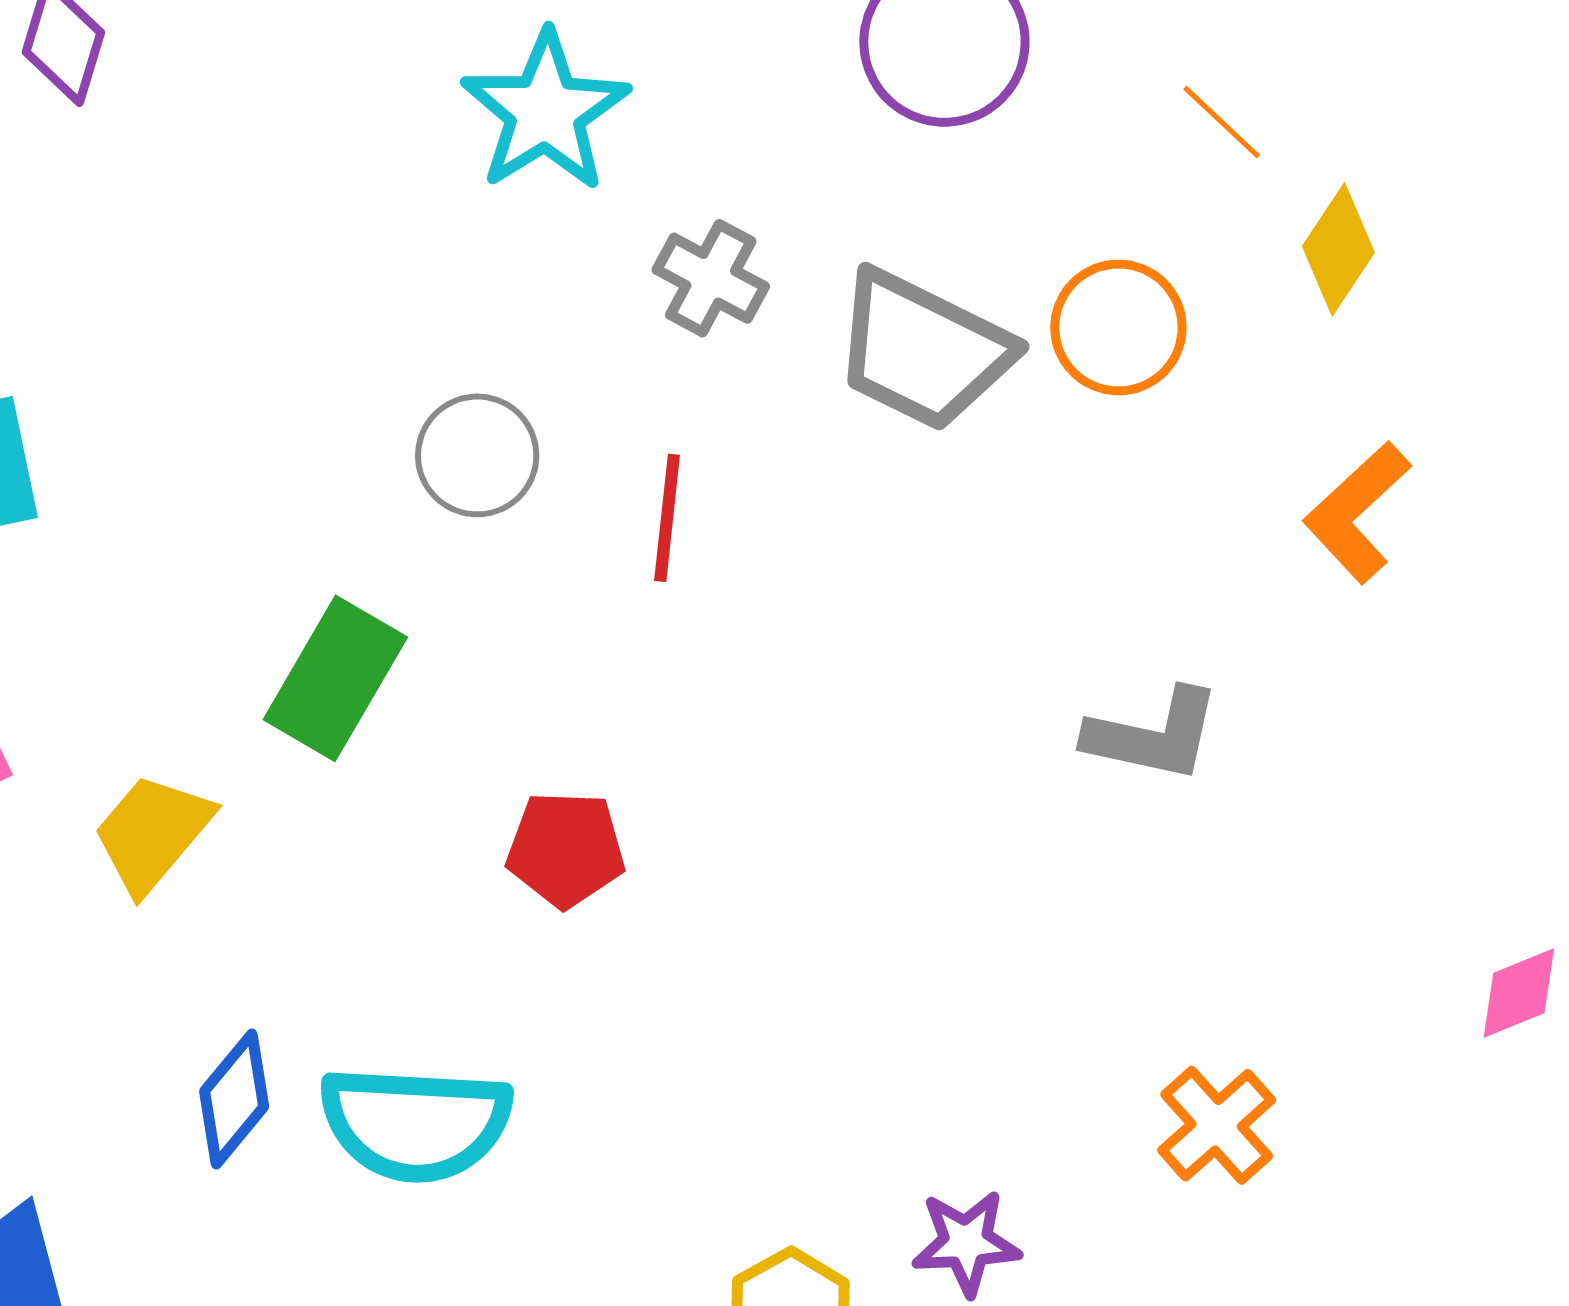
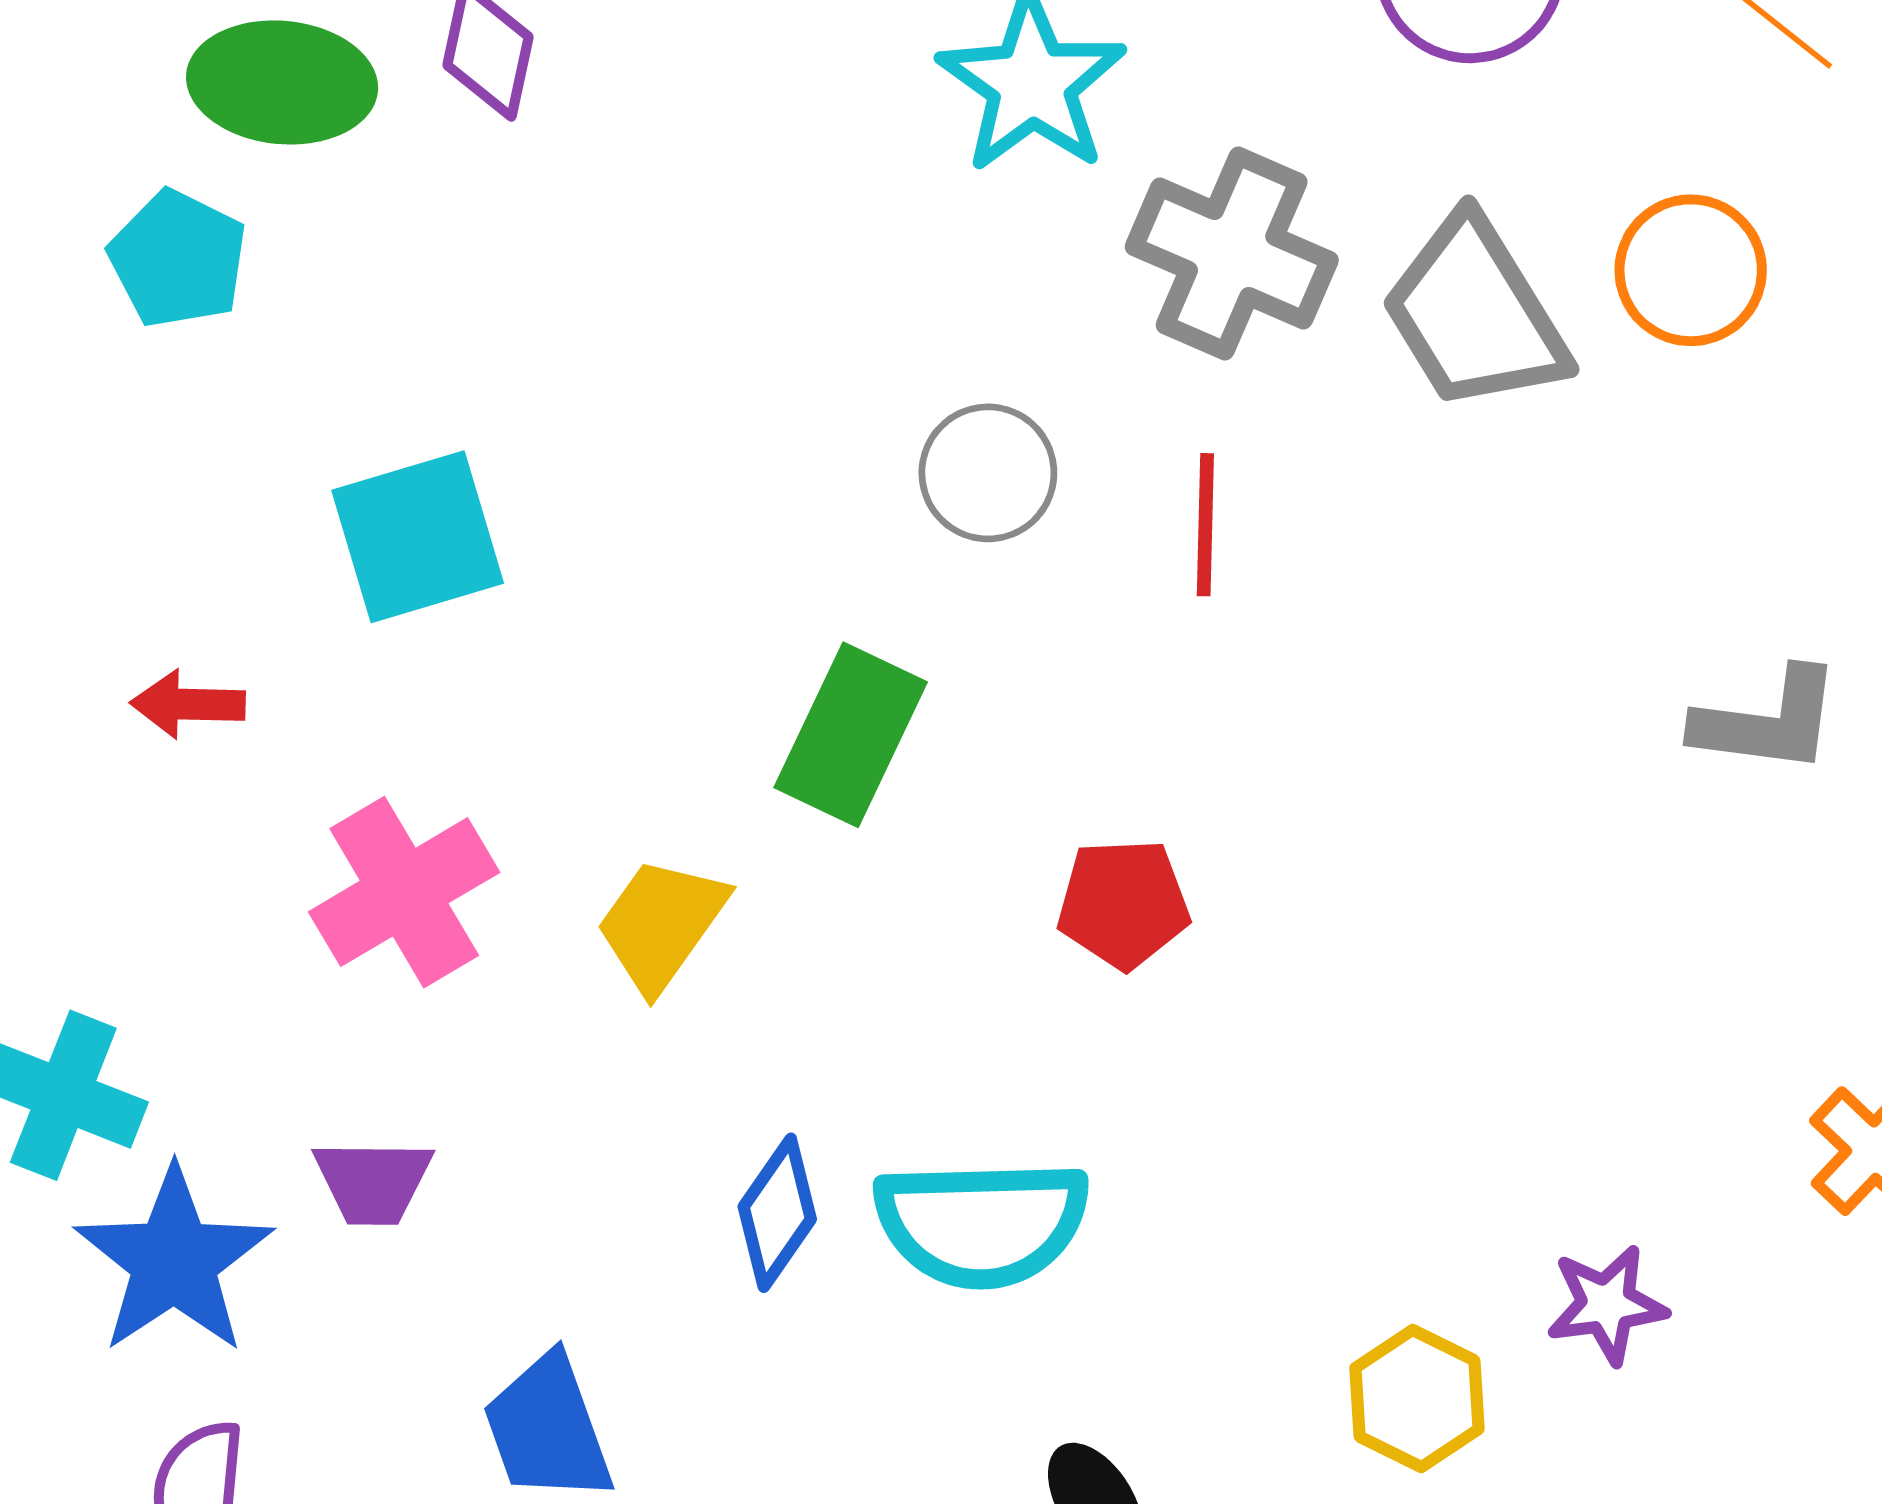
gray cross: (711, 278) -> (1232, 253), size x1.6
gray trapezoid: (923, 350) -> (1475, 314), turned 37

